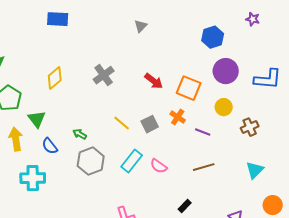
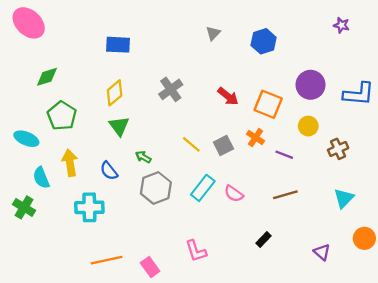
blue rectangle: (58, 19) -> (118, 45), moved
blue hexagon: (213, 37) -> (264, 41), moved
green triangle: (37, 119) -> (119, 126), moved

